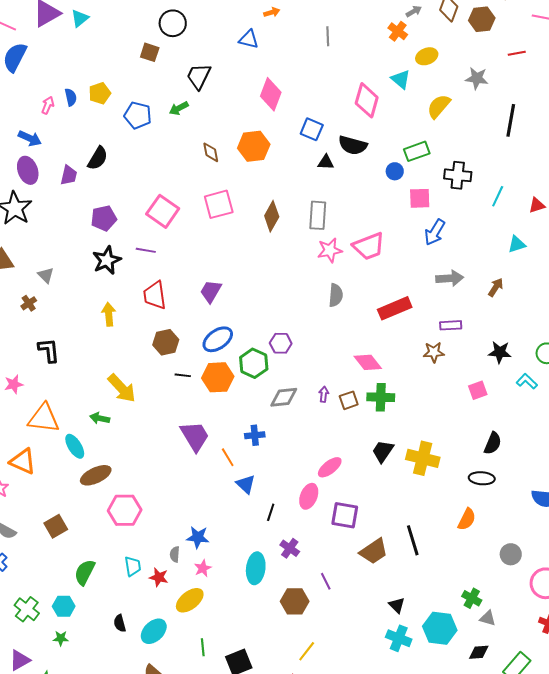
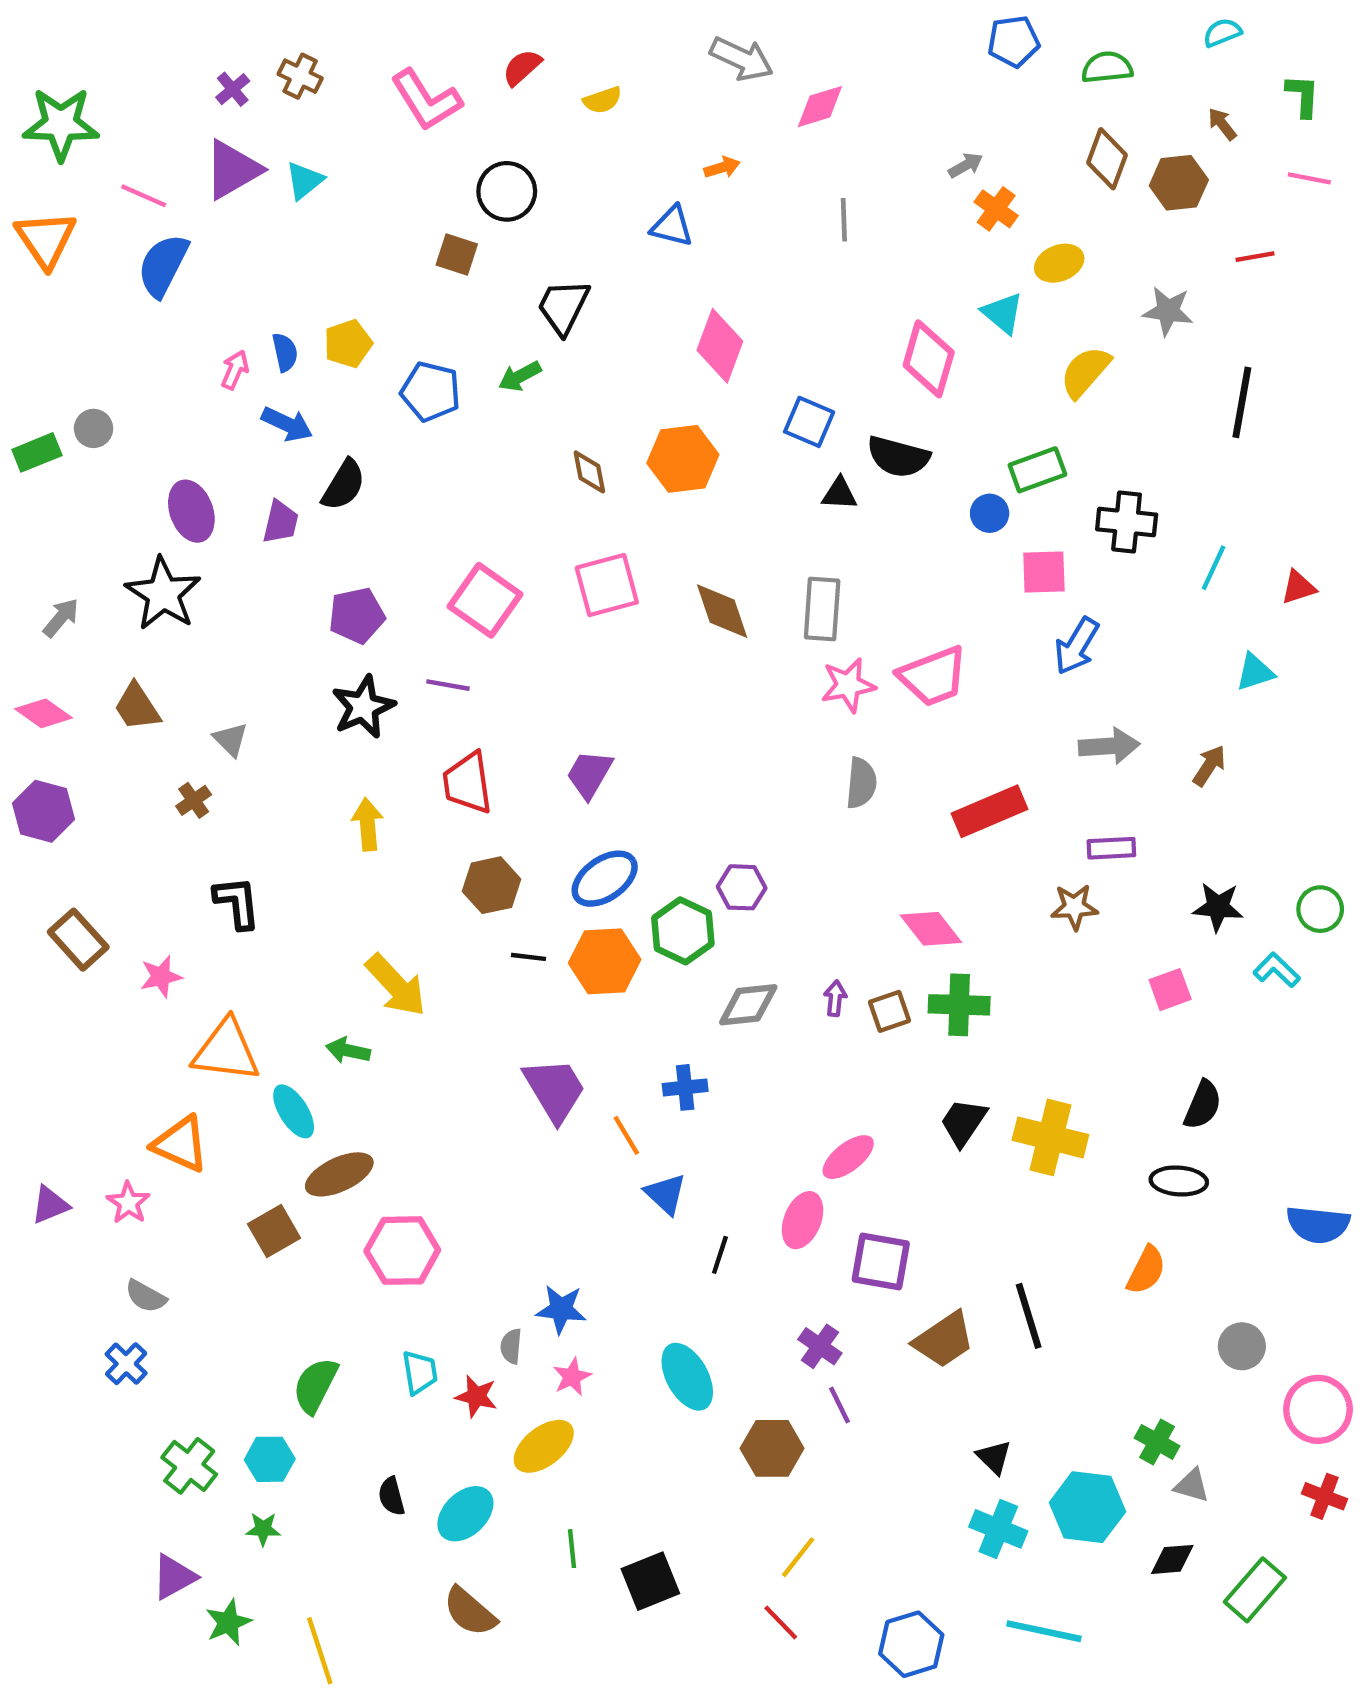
gray arrow: (414, 11) -> (966, 165), moved
blue arrow: (30, 138) -> (287, 424), moved
brown diamond: (272, 216) -> (722, 611), turned -48
brown square: (56, 526) -> (274, 1231), moved
purple cross: (290, 548) -> (820, 1346), moved
cyan ellipse: (256, 568) -> (687, 1377), turned -36

